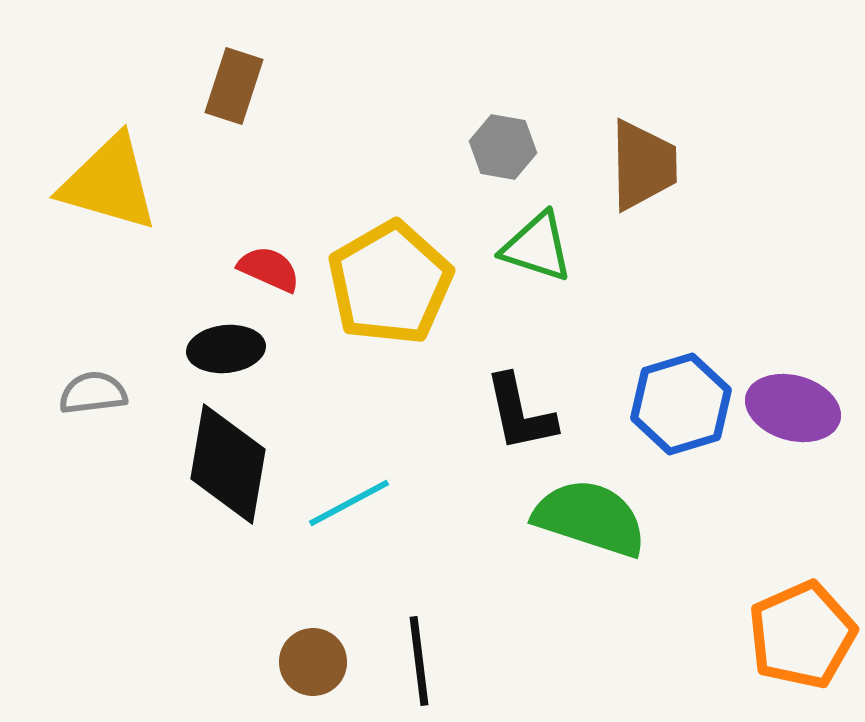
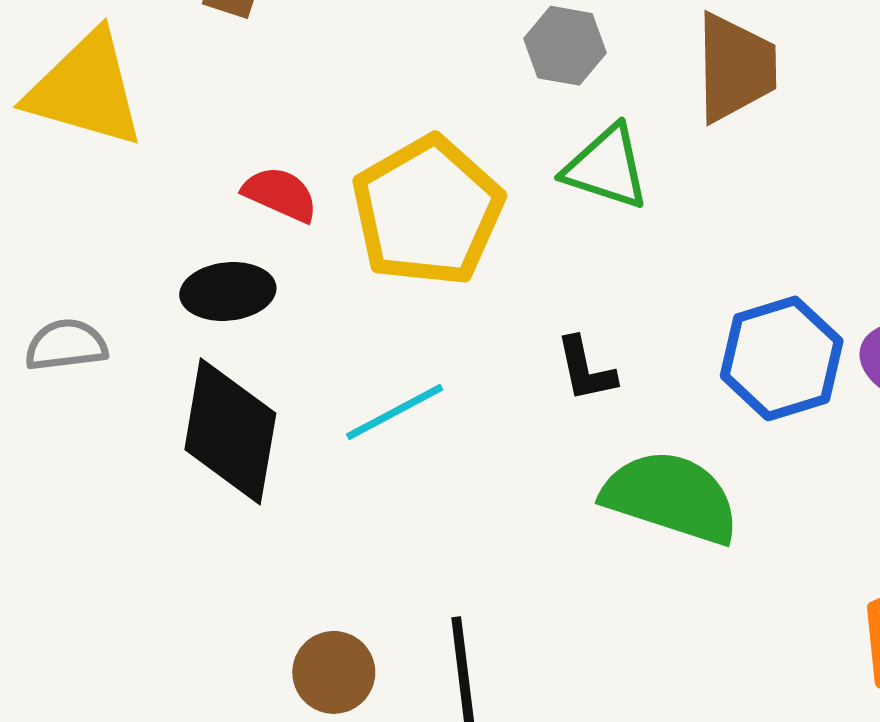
black L-shape: (520, 413) -> (586, 369), size x0.7
cyan line: (349, 503) -> (395, 412), moved

